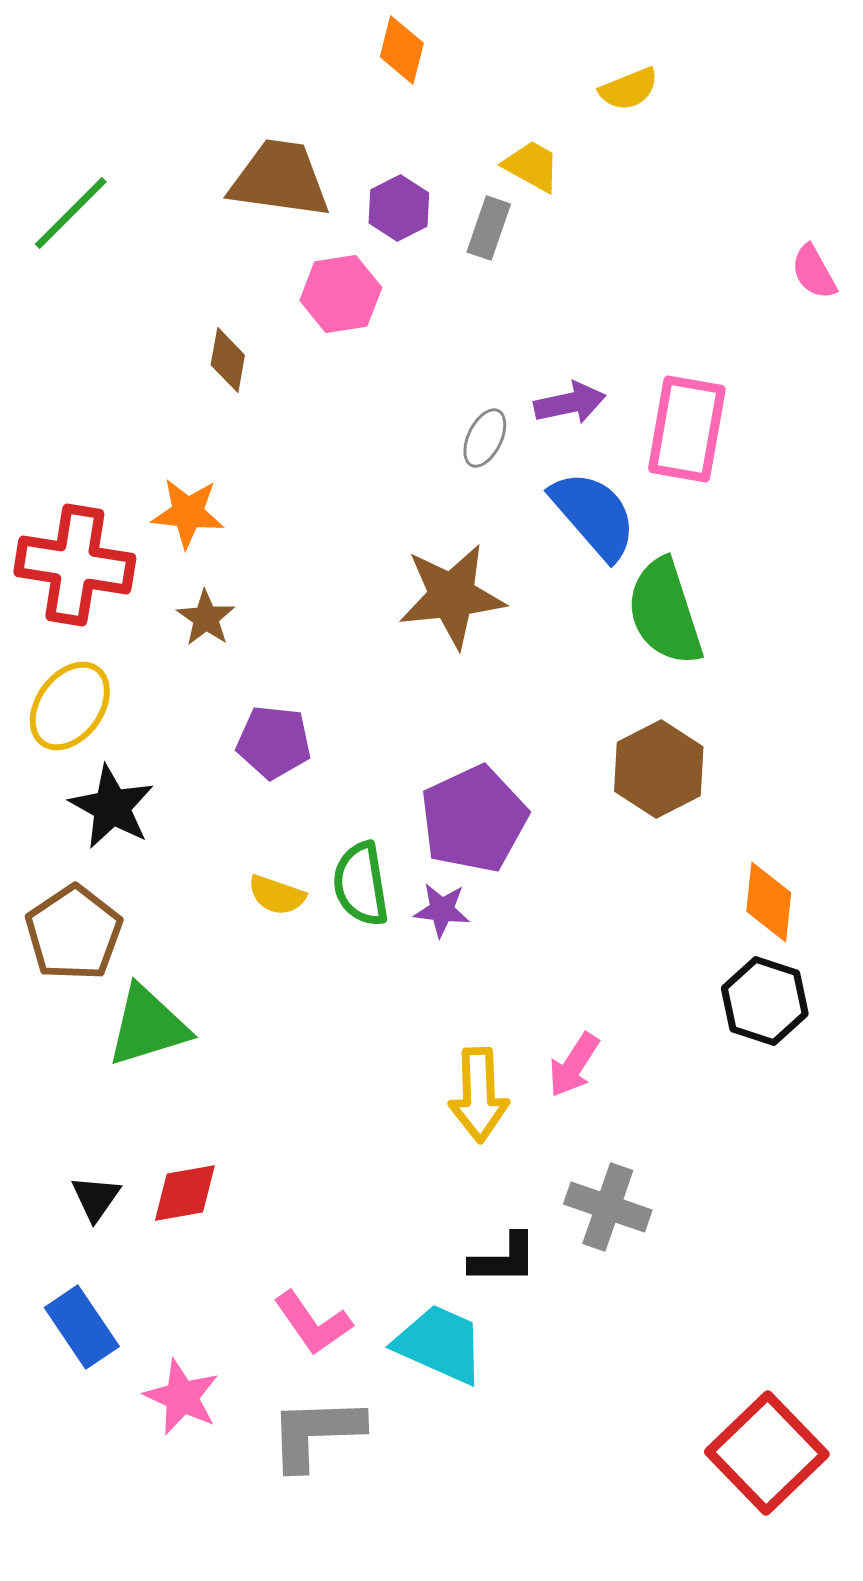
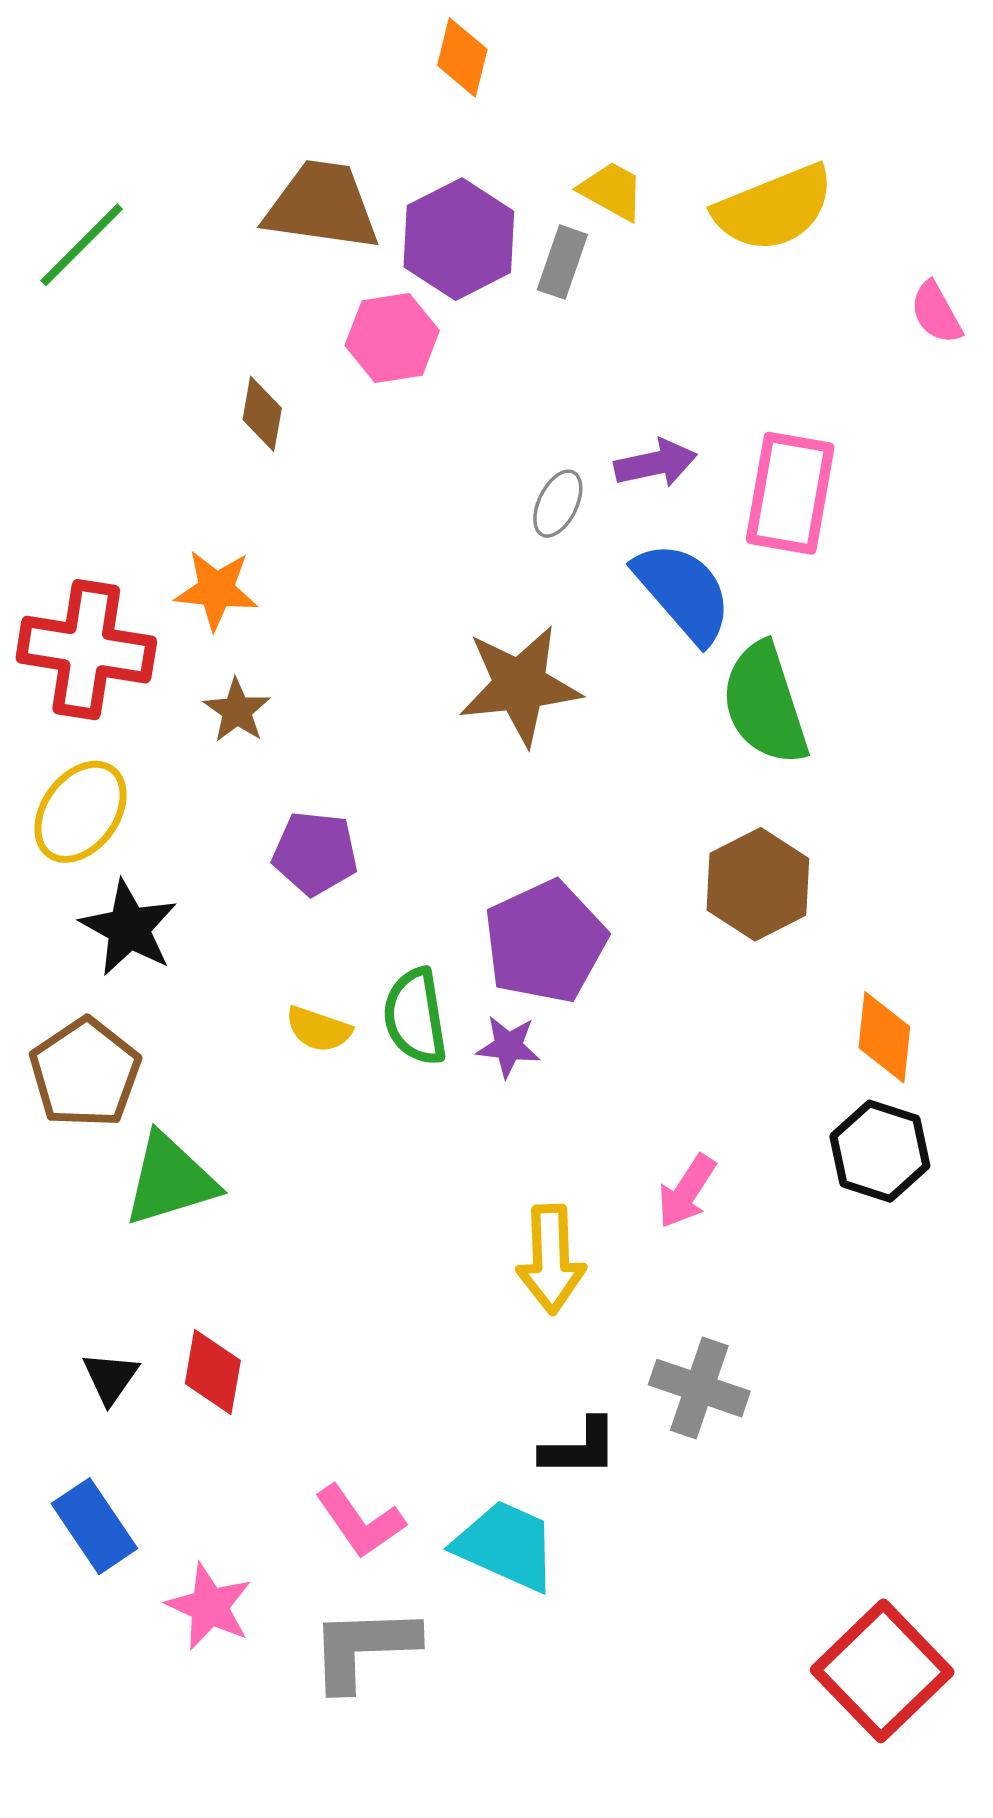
yellow semicircle: (629, 89) -> (774, 208), moved, size x1.8
purple hexagon: (399, 208) -> (459, 239), size x1.6
pink arrow: (574, 1065) -> (687, 1191), moved
red diamond: (185, 1193) -> (213, 1372), turned -70

